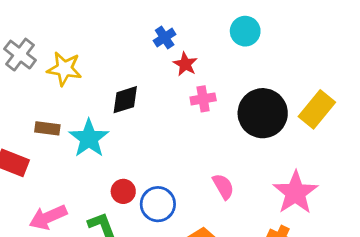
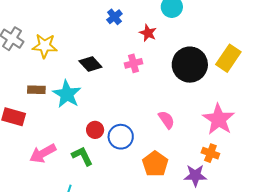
red star: (185, 64) -> (148, 33), moved
pink cross: (203, 99) -> (133, 63), moved
black diamond: (125, 100) -> (90, 64), turned 70

